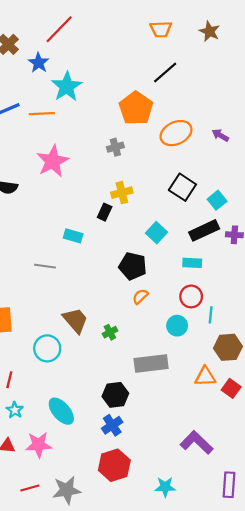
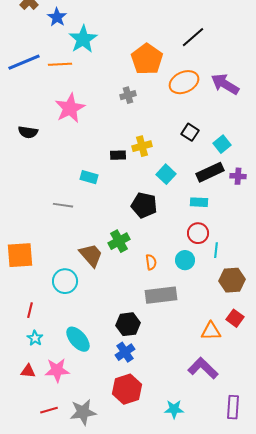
black line: (165, 72) -> (193, 37), moved
purple arrow: (220, 135) -> (225, 84), size x1.8
black square: (182, 187) -> (190, 132), size x0.7
yellow cross: (122, 193) -> (142, 146), moved
black rectangle: (105, 212) -> (118, 155), turned 63
orange semicircle: (140, 296) -> (151, 262), moved, turned 126
green cross: (110, 332) -> (119, 241), moved, size x1.5
orange triangle: (205, 377) -> (211, 331), moved

